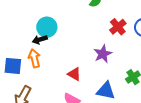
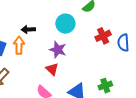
cyan circle: (47, 27) -> (65, 24), moved
purple star: (103, 54) -> (58, 50), moved, turned 30

